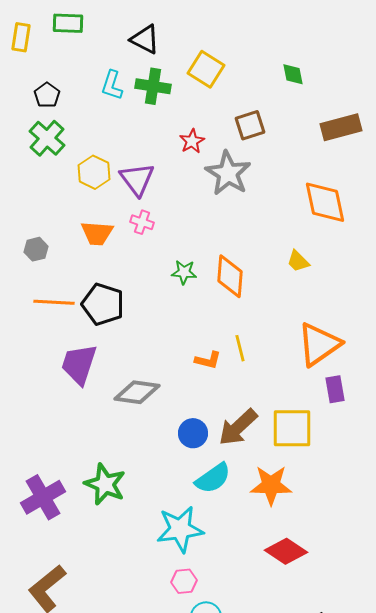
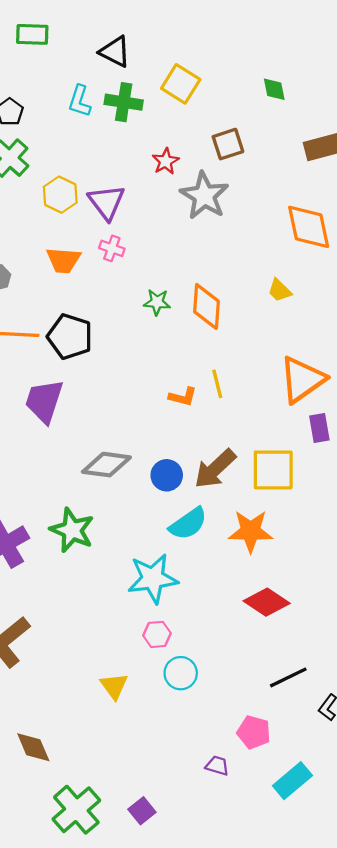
gray diamond: (137, 392) -> (106, 465), moved

